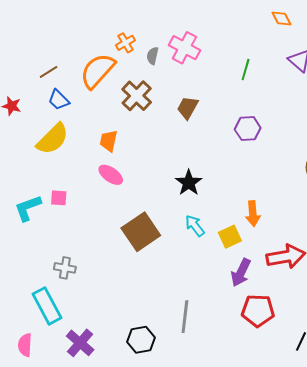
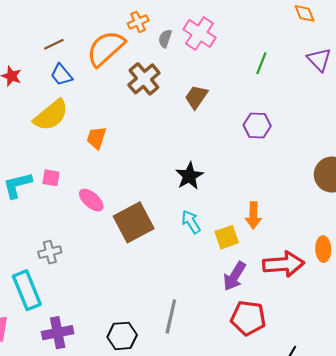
orange trapezoid: (109, 141) -> (97, 138), moved
pink ellipse: (111, 175) -> (91, 200), moved
gray cross: (65, 268) -> (50, 252), turned -30
purple cross: (80, 343) -> (58, 333), turned 32

